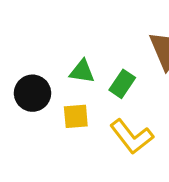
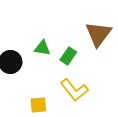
yellow square: (76, 116) -> (38, 105), moved

